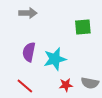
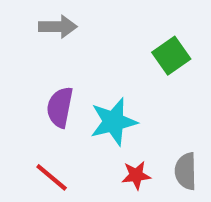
green square: (83, 27) -> (171, 56), turned -30
gray semicircle: (90, 83) -> (186, 171), turned 78

